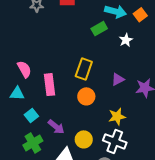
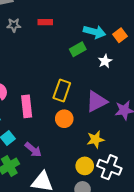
purple triangle: (118, 79) -> (97, 101), size x1.6
yellow circle: (84, 139) -> (85, 166), moved
white cross: (115, 141) -> (109, 167), moved

